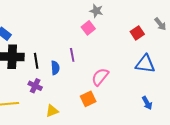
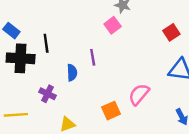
black line: (36, 61) -> (46, 43), moved
pink semicircle: (100, 77) -> (139, 94), moved

